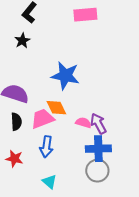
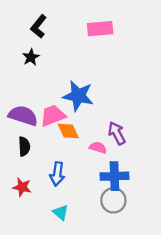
pink trapezoid: (42, 119) -> (53, 116), moved
purple arrow: (98, 124) -> (117, 133), moved

